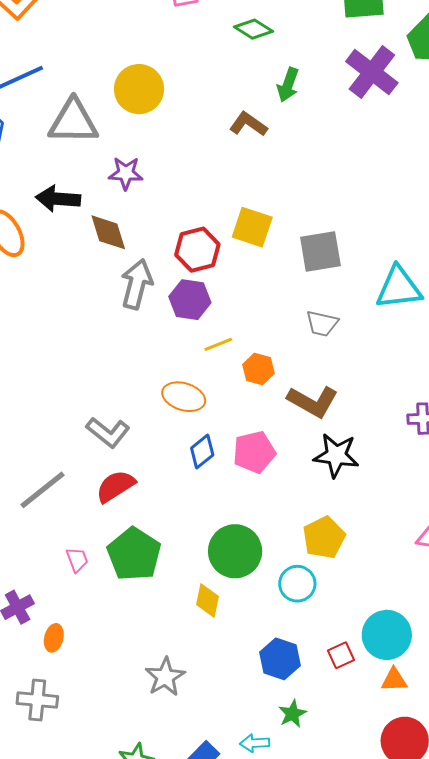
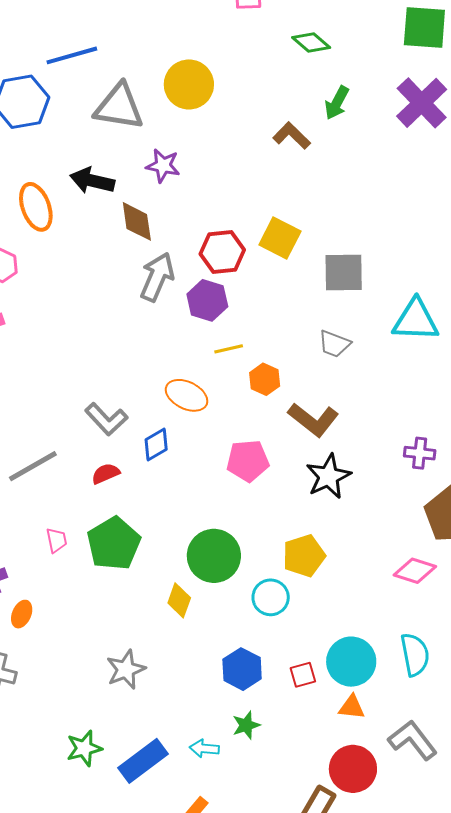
blue diamond: (202, 452) -> (156, 444), moved
black star: (336, 455) -> (328, 476), turned 30
red semicircle: (115, 486) -> (106, 474), size x0.7

